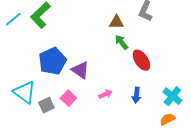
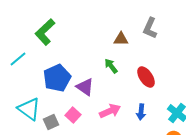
cyan line: (13, 19) -> (18, 59), moved
green arrow: (121, 42) -> (111, 66), moved
pink arrow: (105, 94) -> (110, 111), size x1.5

